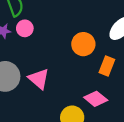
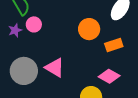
orange rectangle: (107, 66) -> (114, 45), turned 60

